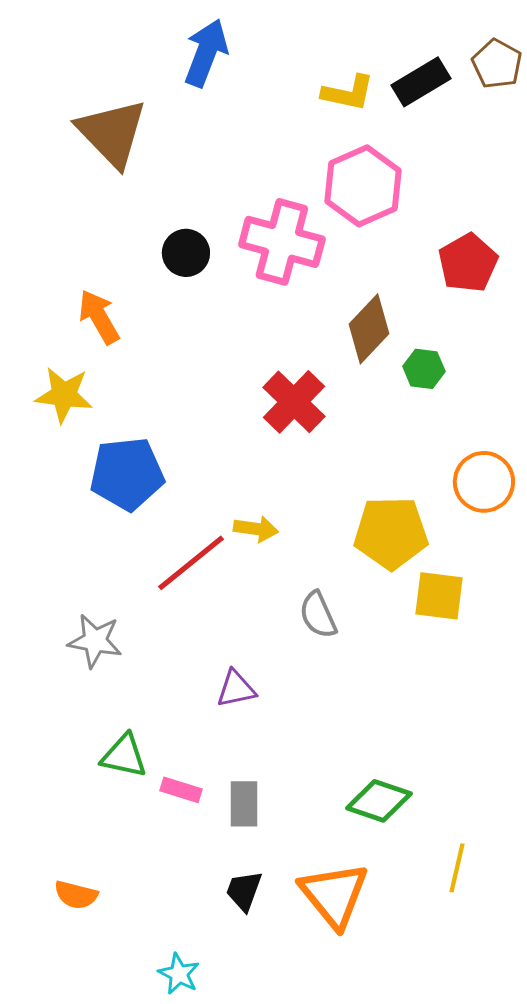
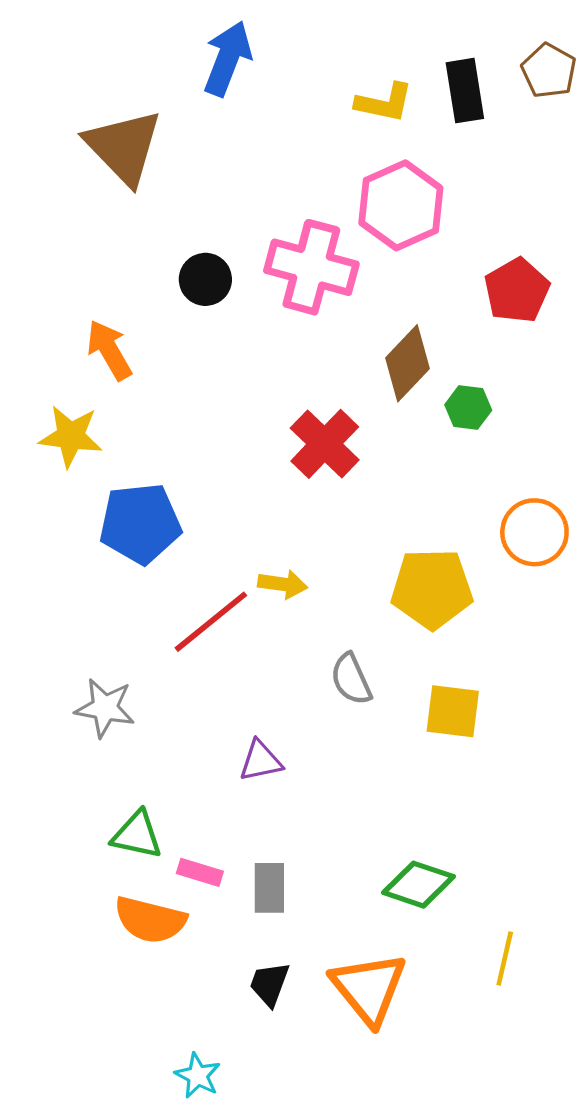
black rectangle: (421, 82) -> (465, 91), turned -68
yellow square: (439, 596) -> (453, 711), moved
orange semicircle: (76, 895) -> (150, 920), moved, size x1.5

